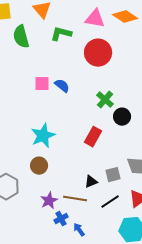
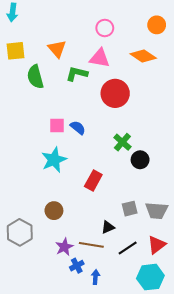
pink triangle: (95, 19) -> (100, 58), moved
cyan star: (43, 136) -> (54, 160), moved
red rectangle: (93, 137) -> (93, 181), moved
gray square: (113, 175) -> (130, 209), moved
blue arrow: (79, 230) -> (95, 277), turned 40

